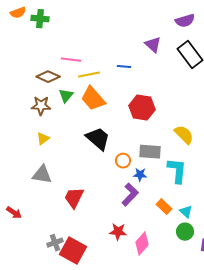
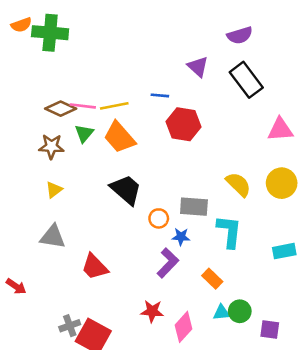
green cross: (40, 19) -> (50, 33), size x1.5
pink line: (71, 60) -> (83, 106), moved
red hexagon: (142, 108) -> (184, 124), moved
red trapezoid: (74, 198) -> (95, 267), turned -70
cyan triangle: (186, 212) -> (221, 313), moved, turned -48

